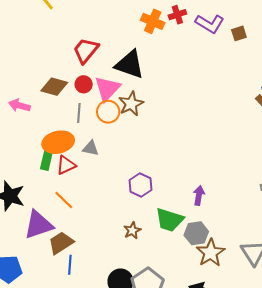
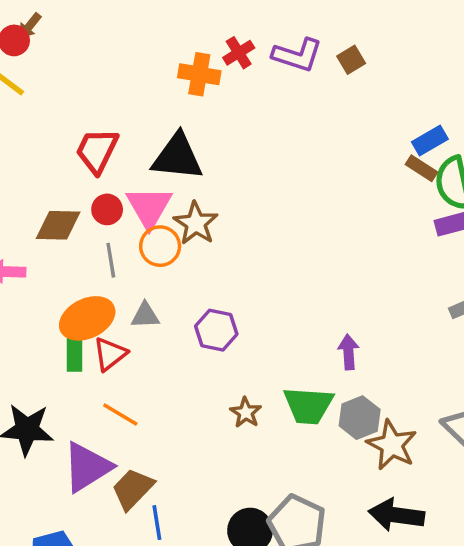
purple hexagon: (141, 185) -> (216, 330), moved
brown star: (132, 230) -> (246, 413), moved

